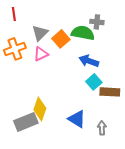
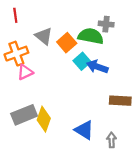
gray triangle: (40, 33) -> (44, 36), turned -36
pink triangle: (41, 54) -> (25, 72), moved
cyan square: (94, 82) -> (82, 61), moved
gray rectangle: (26, 122) -> (24, 115), moved

